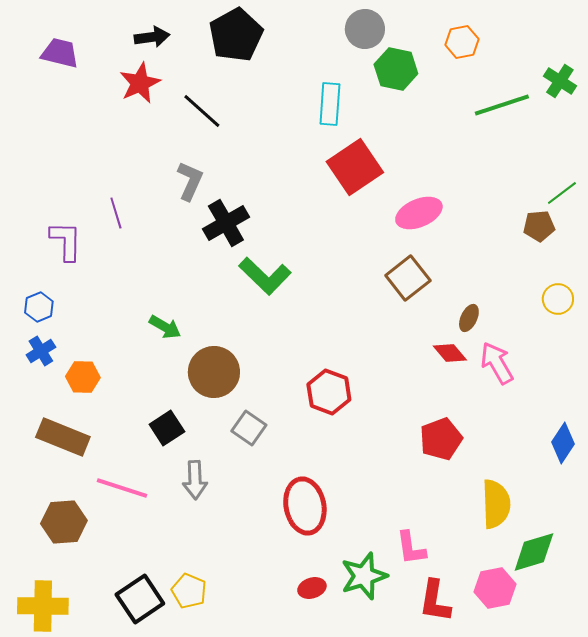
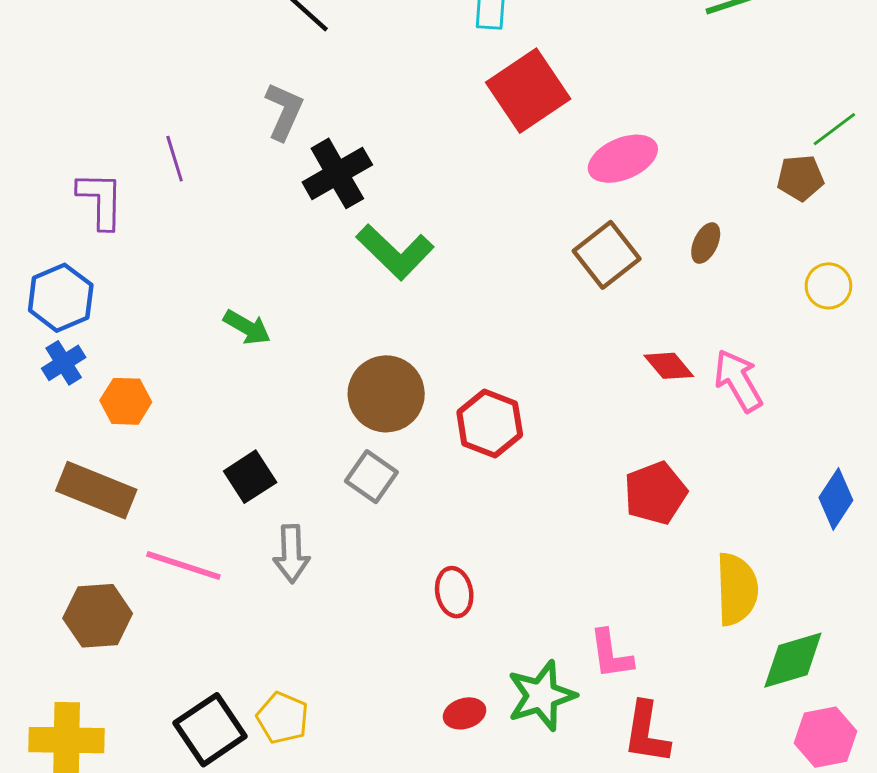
blue hexagon: (39, 307) -> (61, 298), size x1.5
brown ellipse: (469, 318) -> (706, 243), moved
brown circle: (214, 372) -> (386, 394), moved
red ellipse: (305, 506) -> (454, 592), size x0.6
pink hexagon: (495, 588) -> (826, 737), moved

